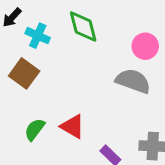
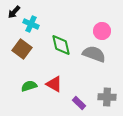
green diamond: (83, 27) -> (61, 45), moved
green semicircle: (35, 129) -> (29, 86), turned 35

